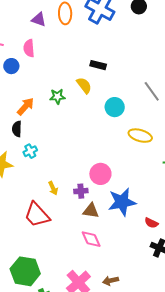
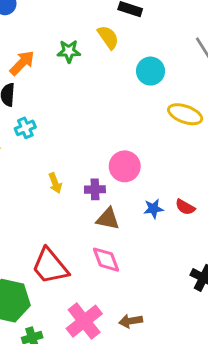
blue star: (122, 202) -> (153, 209), size x0.5
red trapezoid: (37, 215) -> (50, 266), moved
red semicircle: (151, 223) -> (185, 207), moved

